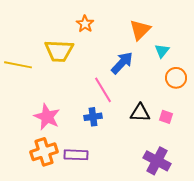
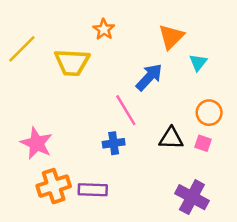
yellow line: (18, 65) -> (22, 49), moved, turned -56
orange circle: (176, 78) -> (209, 113), moved
pink star: (47, 117) -> (36, 143), moved

